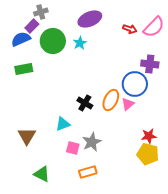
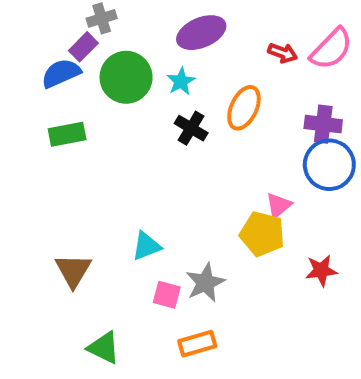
blue circle: (135, 84) -> (329, 165), moved
orange ellipse: (111, 100) -> (244, 108), moved
black cross: (85, 103) -> (191, 128), moved
yellow pentagon: (148, 154) -> (262, 234), moved

